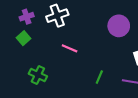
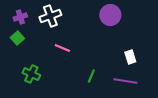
purple circle: (119, 26) -> (110, 15), moved

